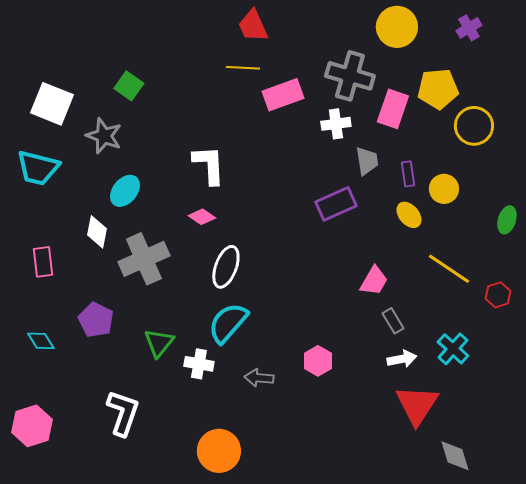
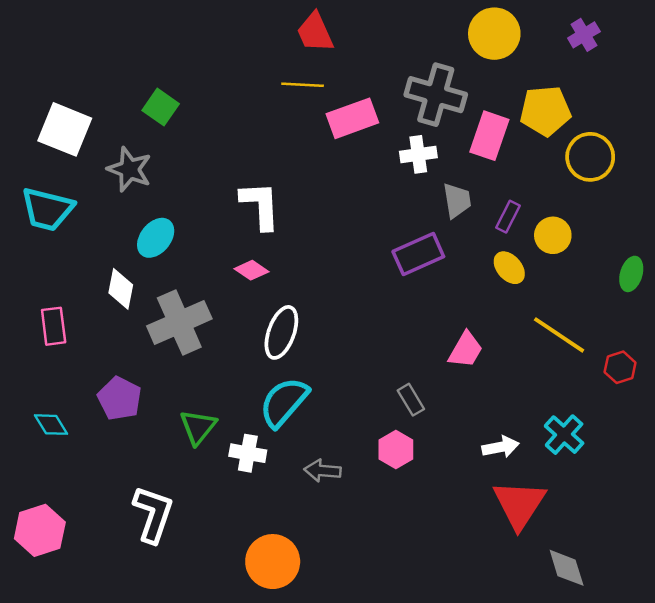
purple rectangle: (408, 174) -> (508, 217), turned 35
gray rectangle: (393, 321) -> (411, 400), moved

